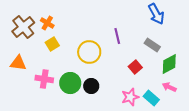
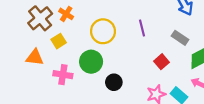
yellow square: (52, 44) -> (59, 41), moved
yellow circle: (89, 52) -> (103, 31), moved
green circle: (70, 83) -> (91, 62), moved

